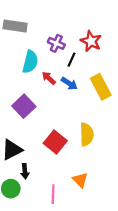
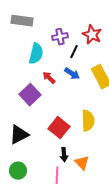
purple cross: (56, 43) -> (60, 37), turned -35
red arrow: (49, 78) -> (49, 78), moved
black arrow: (25, 171) -> (64, 155), moved

